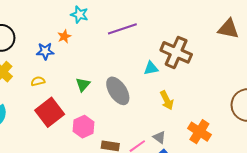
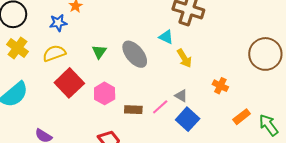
cyan triangle: (151, 68) -> (166, 37), moved, turned 42
yellow semicircle: (38, 81) -> (54, 53), size x1.6
orange cross: (199, 132) -> (220, 86), size x0.7

